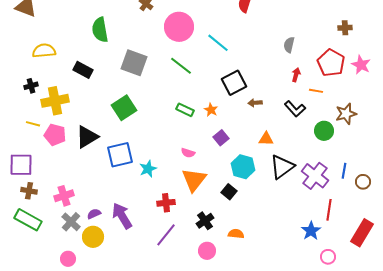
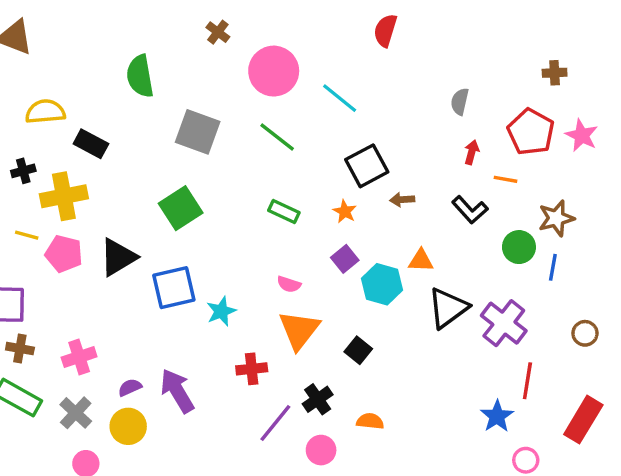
black rectangle: (83, 70) -> (91, 144), moved
orange star: (211, 110) -> (345, 211), moved
cyan hexagon: (243, 167) -> (382, 284), moved
blue line: (344, 171) -> (553, 267), moved
gray cross: (71, 222) -> (76, 413), moved
purple line: (166, 235) -> (275, 423), moved

